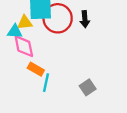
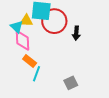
black arrow: (85, 19) -> (76, 33), moved
cyan triangle: (15, 31) -> (17, 27), turned 32

